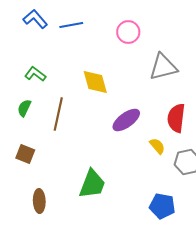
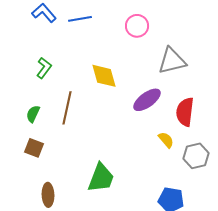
green L-shape: (35, 74) -> (44, 68), turned 90
green semicircle: (24, 108) -> (33, 114), moved
purple ellipse: (126, 120) -> (147, 100), moved

